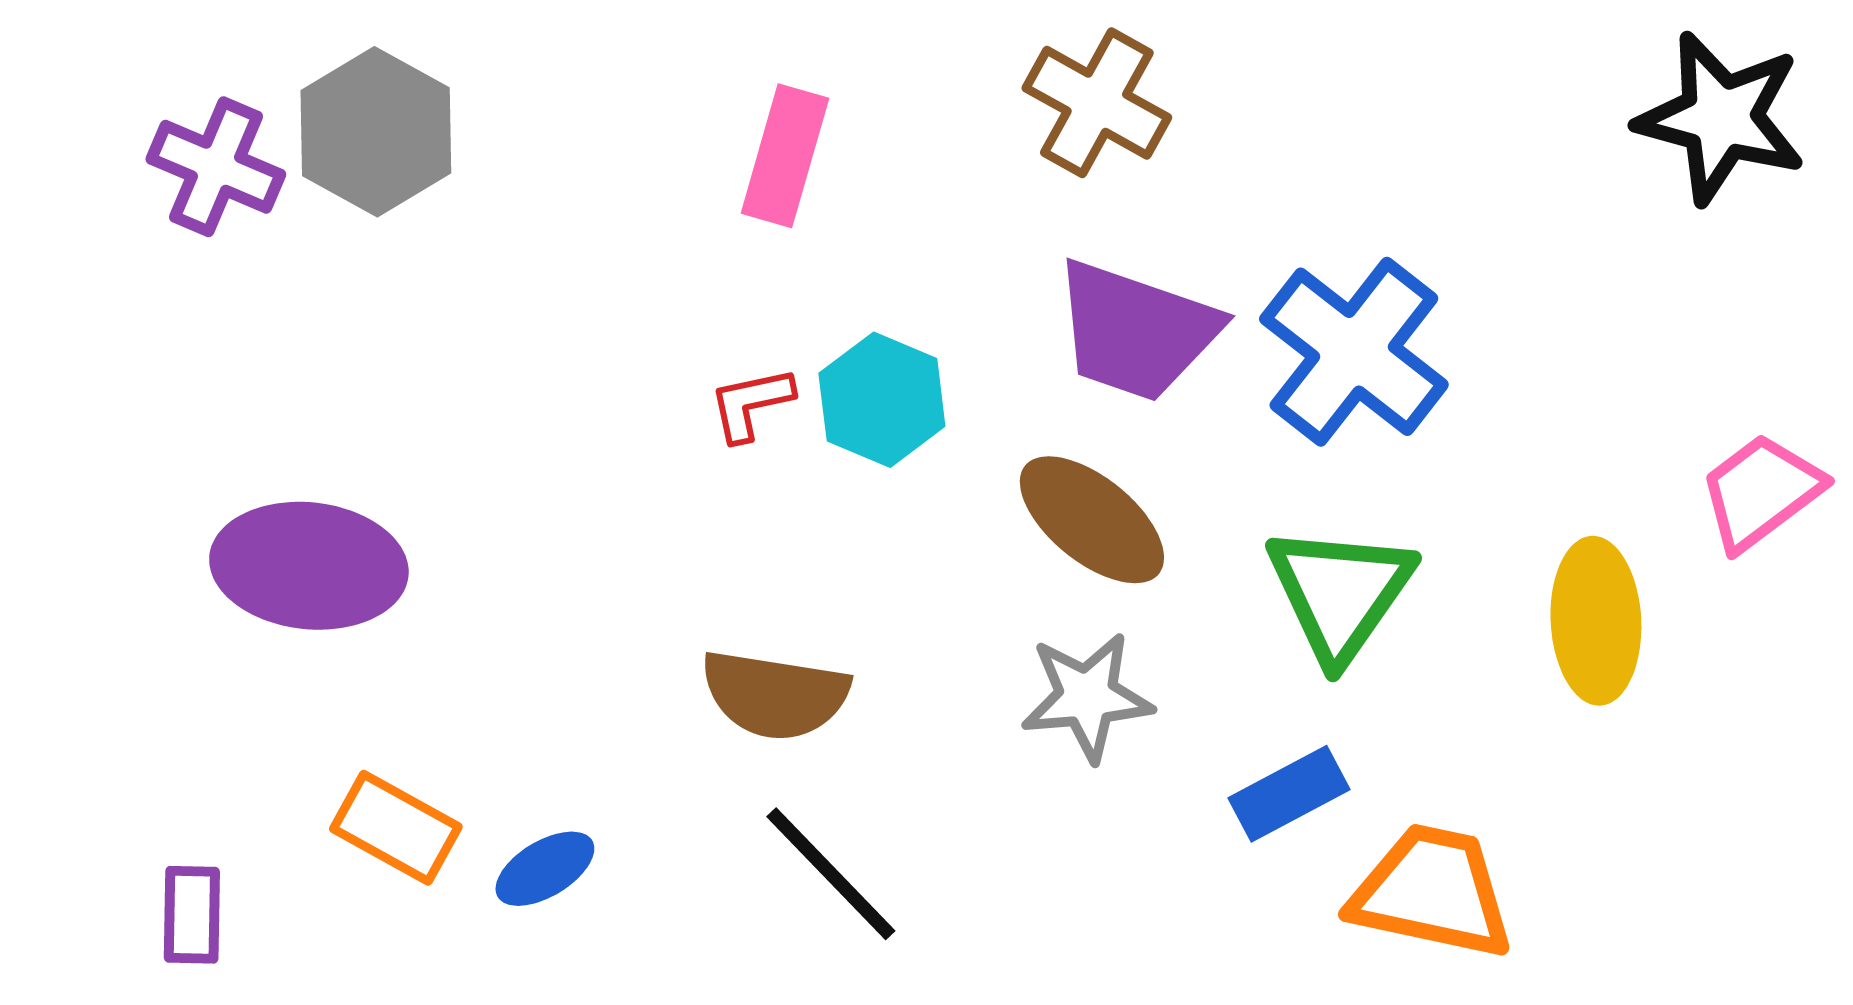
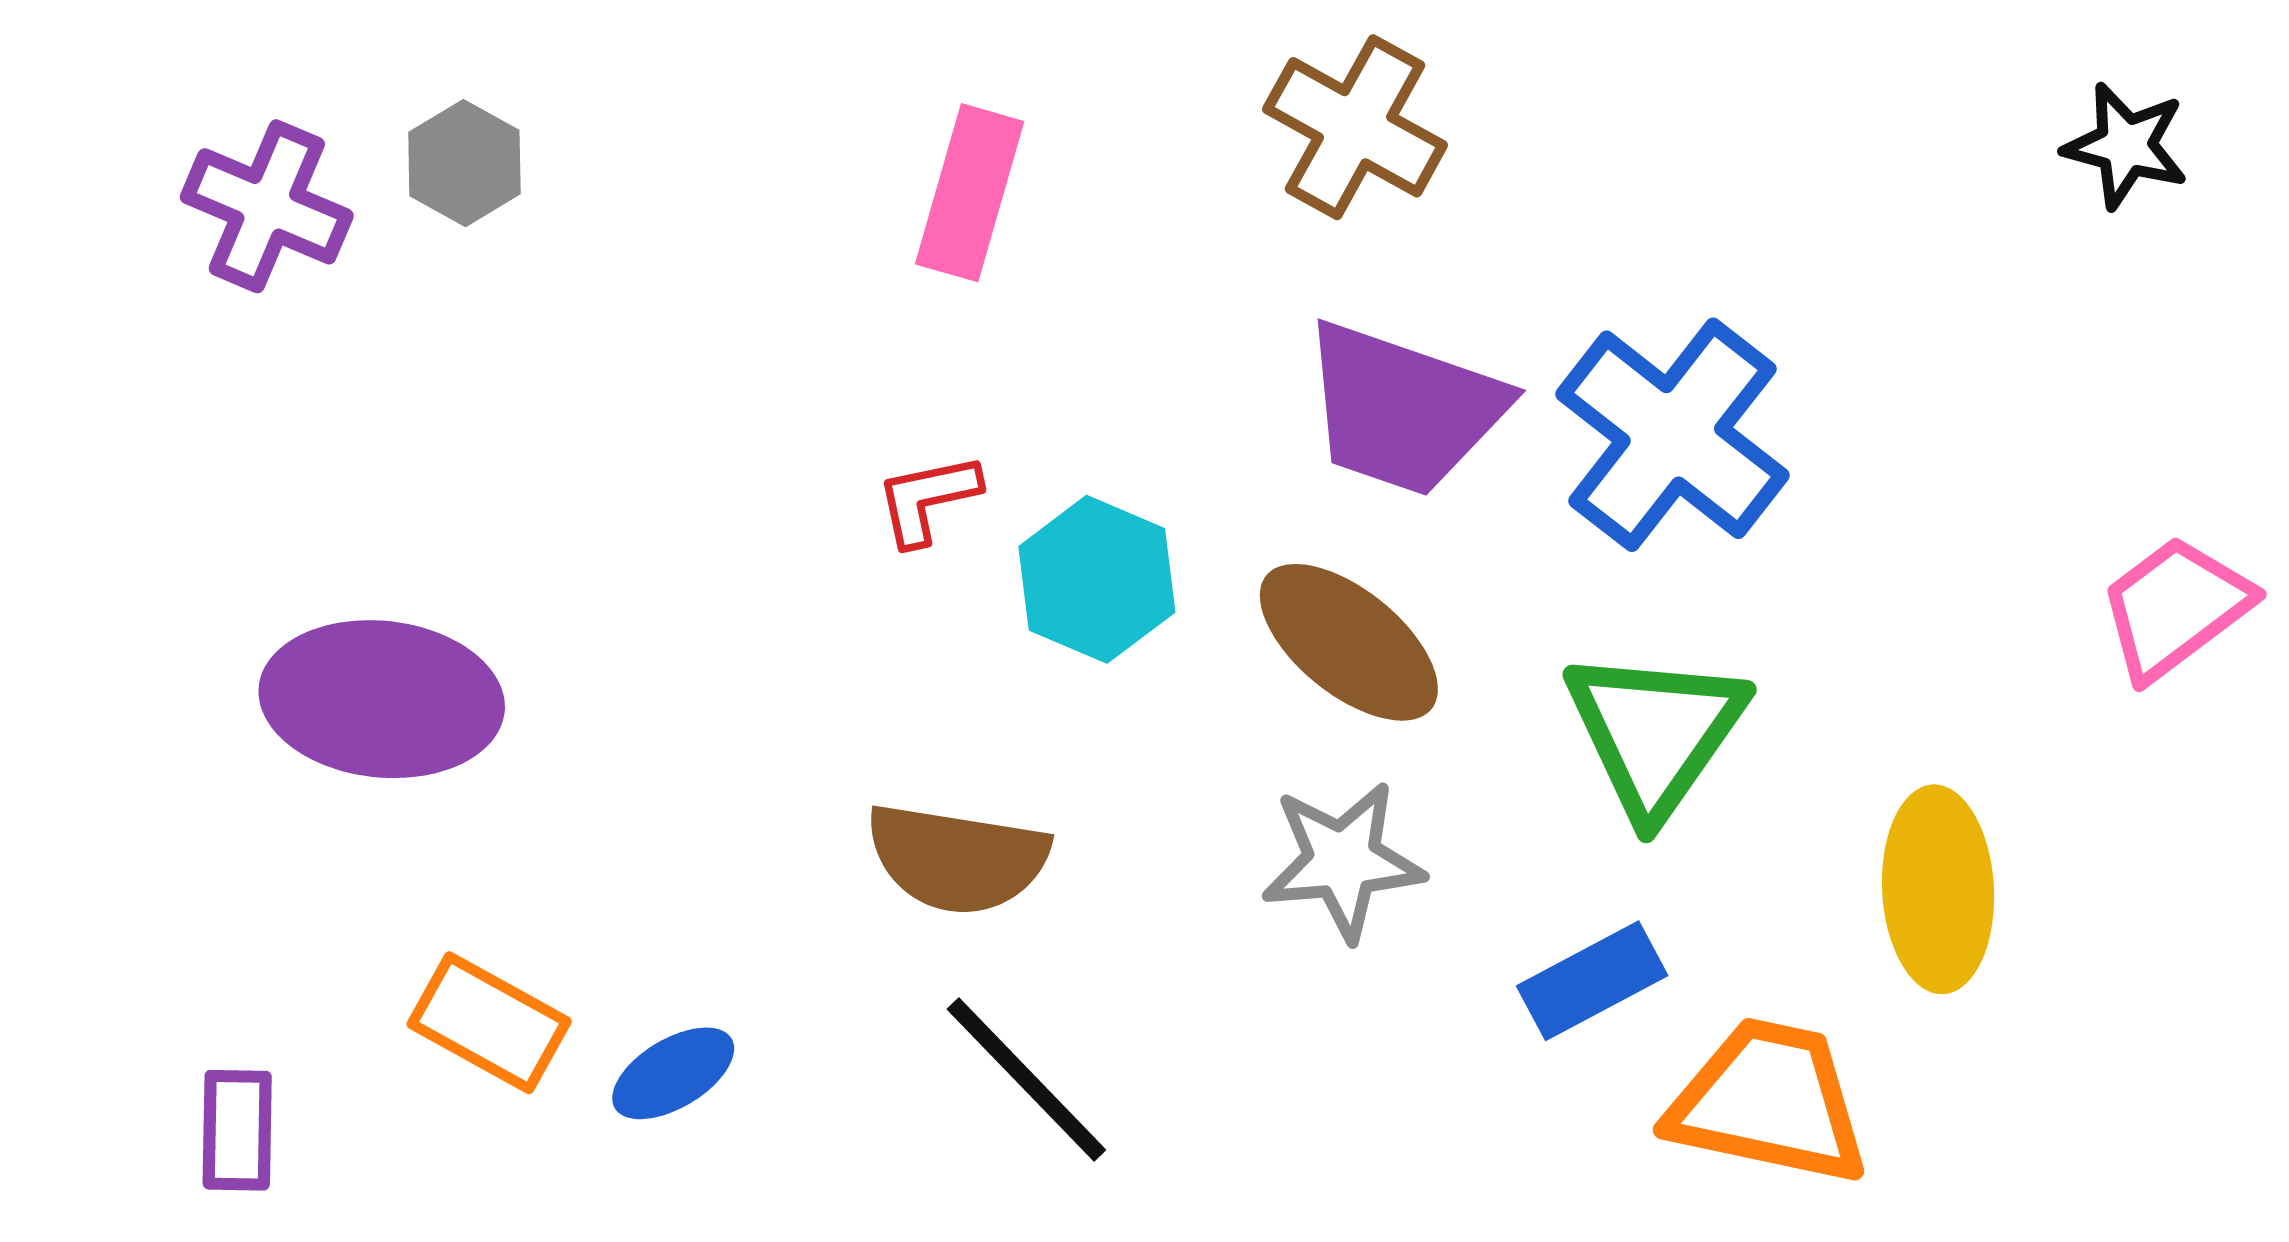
black star: (1721, 118) -> (2126, 146), size x0.6
gray hexagon: (376, 132) -> (464, 163), size x0.6
cyan hexagon: (882, 400) -> (1097, 579), moved
yellow ellipse: (1596, 621) -> (1938, 889), moved

